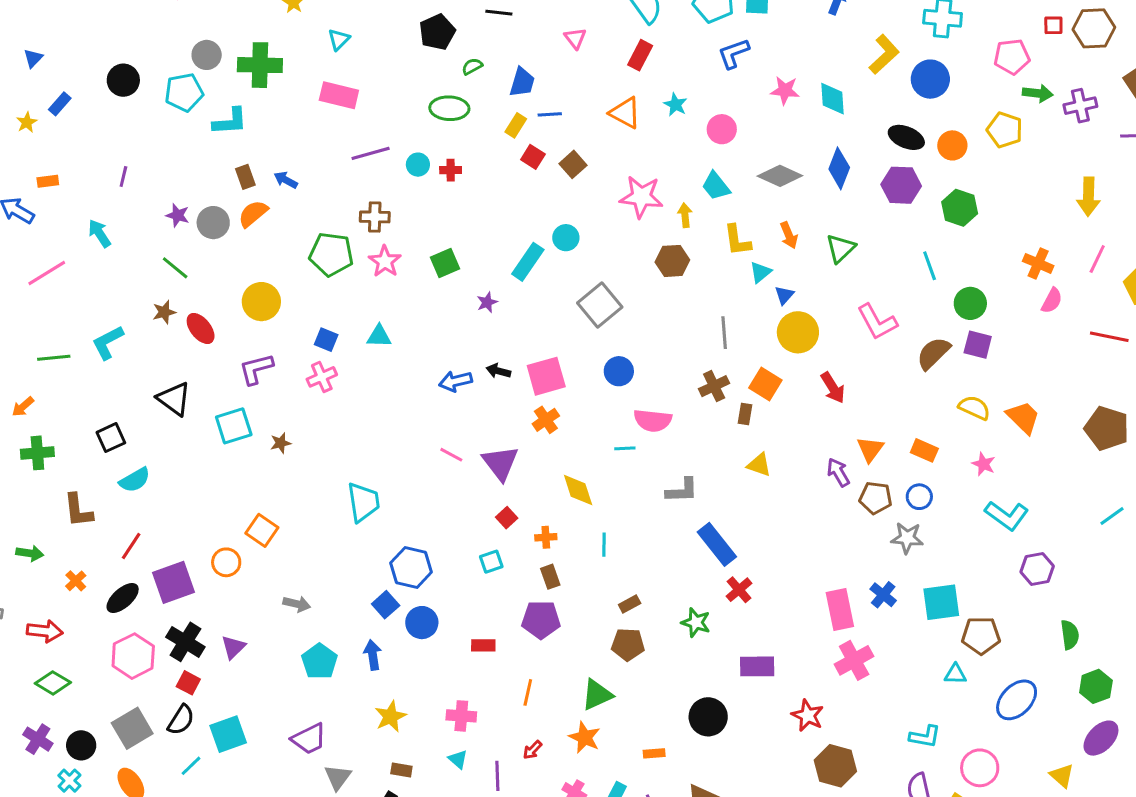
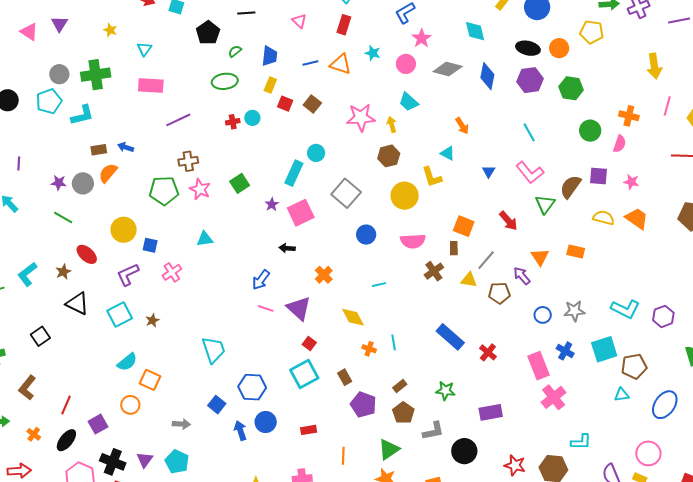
pink star: (785, 90) -> (422, 38), moved, turned -30
blue line: (550, 114) -> (310, 63), moved
cyan circle: (418, 165) -> (252, 118), moved
gray diamond: (780, 176) -> (448, 69), moved
brown rectangle: (245, 177) -> (99, 150), turned -70
yellow L-shape: (737, 240) -> (432, 177), moved
green triangle: (841, 248) -> (545, 204), moved
cyan line: (930, 266) -> (529, 132), moved
cyan triangle: (760, 272) -> (448, 153), turned -42
blue triangle: (784, 295) -> (489, 171), moved
pink semicircle: (1052, 301) -> (620, 144), moved
green circle: (970, 303) -> (590, 131), moved
brown star: (164, 312) -> (63, 272), moved
yellow circle: (798, 332) -> (405, 196), moved
gray line: (724, 333) -> (486, 260), moved, turned 55
blue square: (326, 340) -> (150, 245), moved
pink square: (546, 376) -> (301, 213), moved
blue arrow: (455, 381) -> (261, 280), moved, turned -30
brown cross: (714, 386) -> (434, 271), moved
pink semicircle: (653, 420) -> (413, 241), moved
pink star: (984, 464) -> (631, 182), moved
cyan semicircle: (135, 480) -> (127, 362), moved
gray L-shape: (682, 490) -> (433, 431), moved
blue circle: (919, 497) -> (543, 315), moved
brown pentagon: (876, 498) -> (499, 293), moved
brown L-shape: (78, 510) -> (27, 388), turned 55
cyan L-shape: (1007, 515) -> (625, 309), moved
orange cross: (546, 537) -> (369, 349), moved, turned 32
cyan line: (604, 545) -> (394, 342), moved
cyan square: (491, 562) -> (304, 374), size x1.8
purple square: (173, 582) -> (98, 424), size x0.7
red cross: (739, 590) -> (488, 352), moved
blue square: (386, 605) -> (217, 405), moved
purple pentagon: (541, 620) -> (363, 405), moved, turned 30
brown pentagon: (628, 644) -> (403, 413), turned -30
blue arrow: (373, 655) -> (240, 430), moved
cyan pentagon: (319, 661) -> (177, 462), moved
red star: (808, 715) -> (515, 465), moved
cyan L-shape: (925, 737) -> (581, 442), moved

